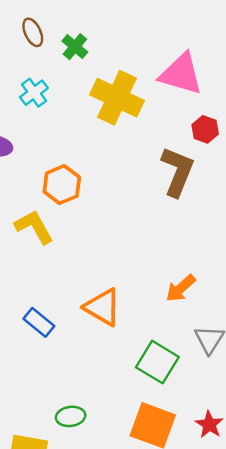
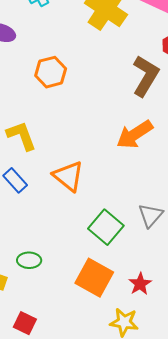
yellow L-shape: (34, 227) -> (21, 136), moved
orange arrow: (181, 288) -> (135, 134), moved, size x1.4

